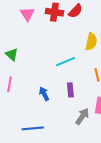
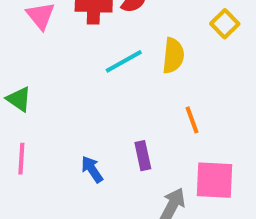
cyan line: (65, 62) -> (124, 61), moved

